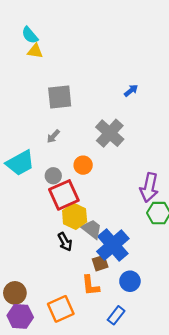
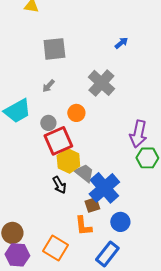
orange square: (61, 309) -> (55, 248), turned -35
blue rectangle: (116, 315) -> (107, 254), size x1.4

